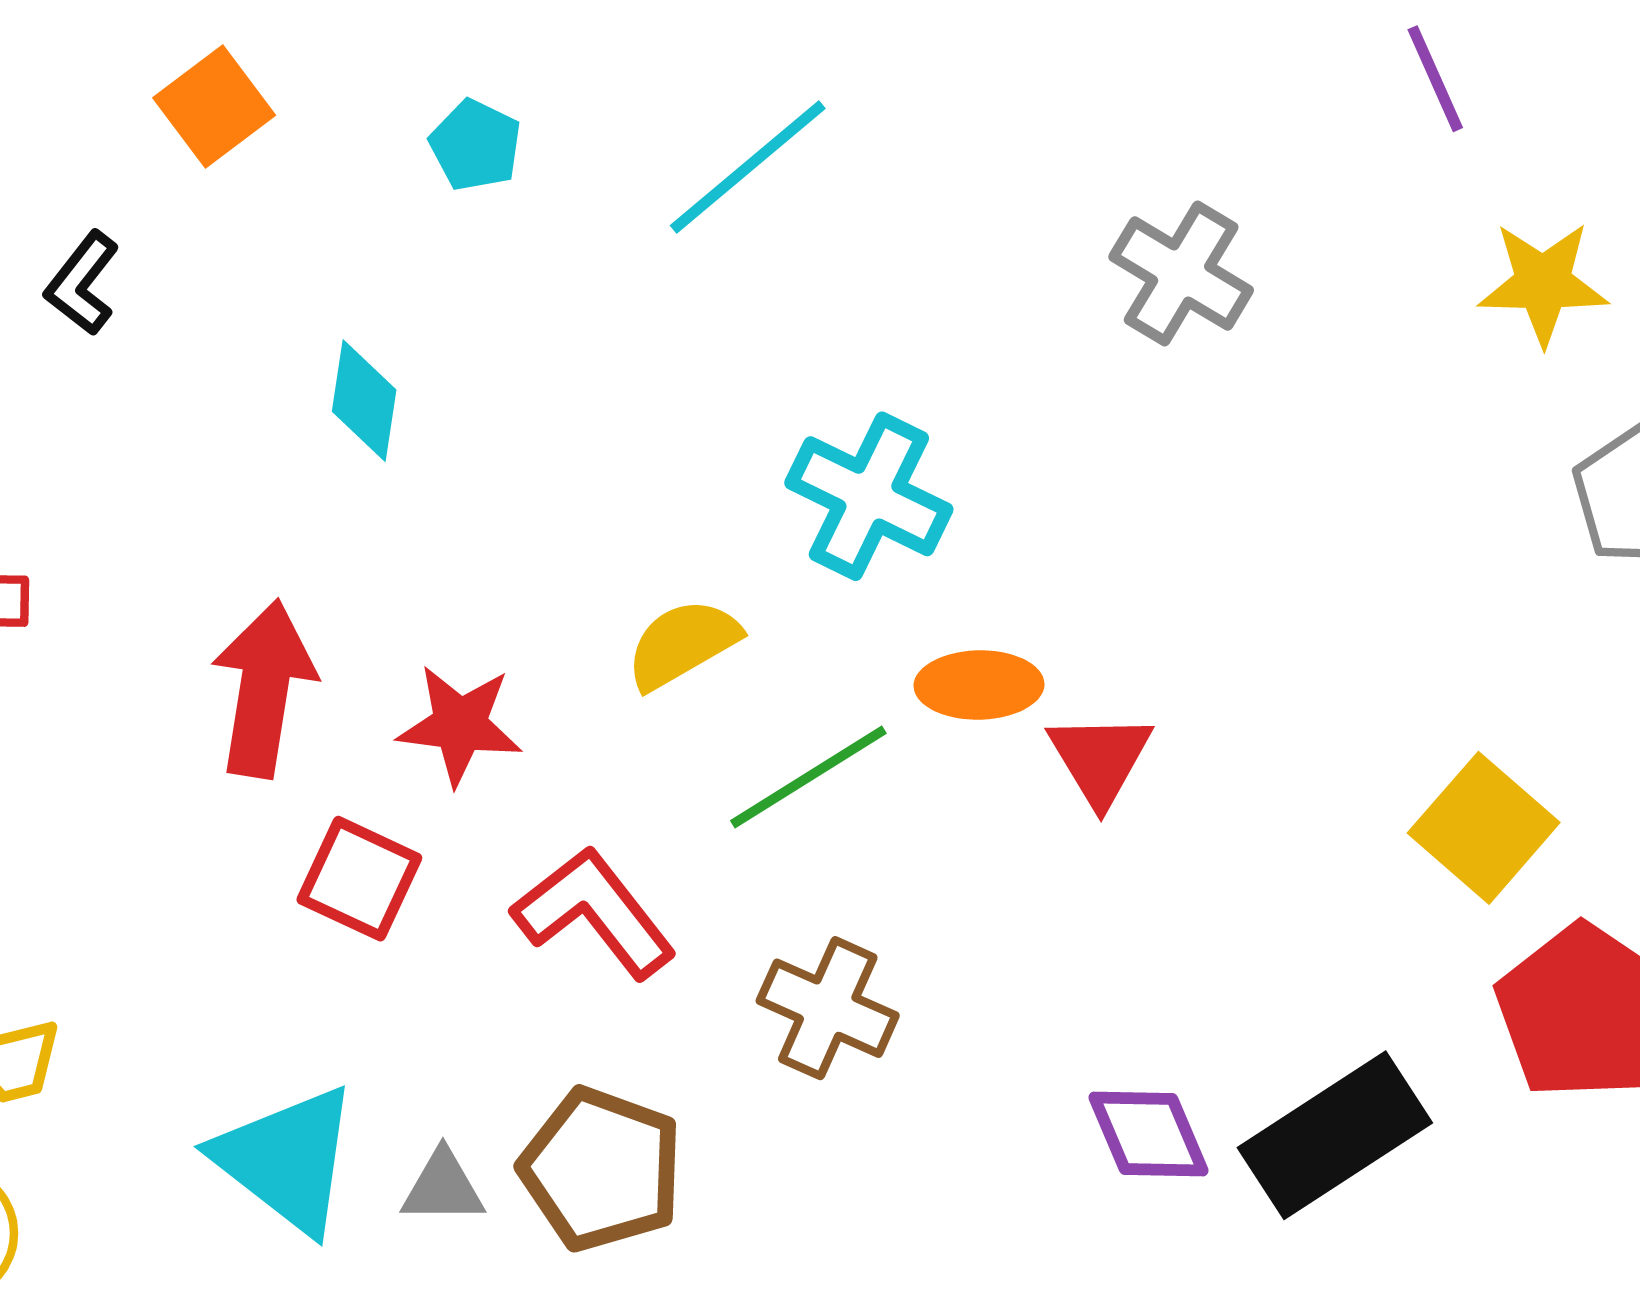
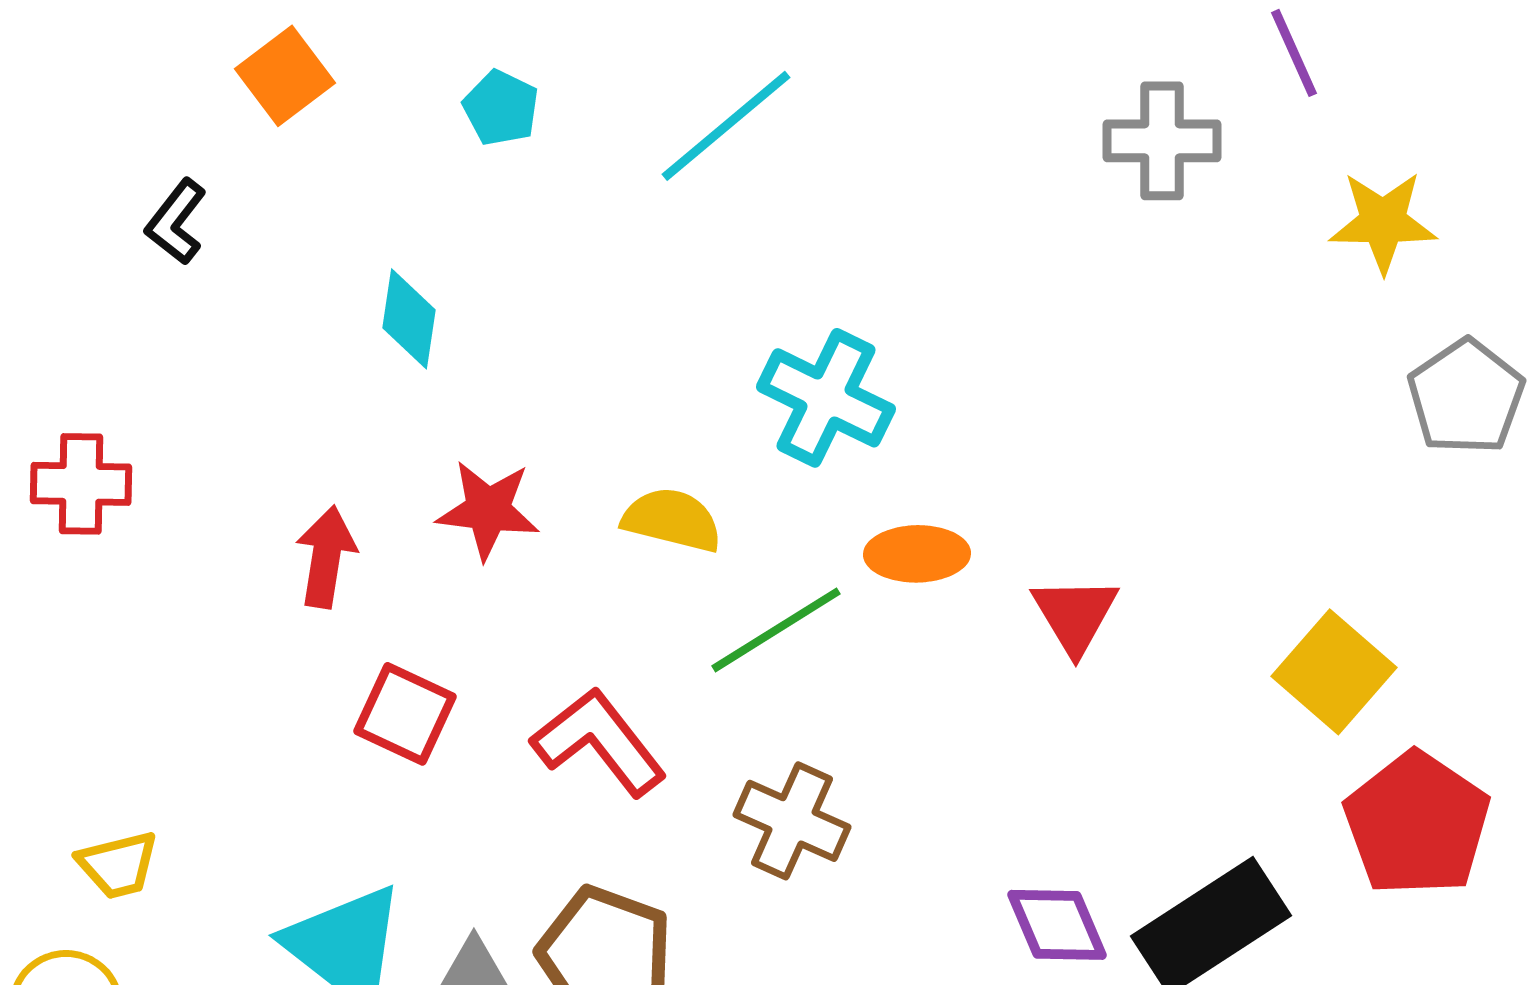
gray cross: (1181, 274) -> (1162, 141), moved, turned -31
yellow semicircle: (682, 644) -> (672, 520), turned 44
red arrow: (264, 689) -> (326, 557), size x0.7
red star: (460, 725) -> (488, 510), moved
red triangle: (1100, 759) -> (1075, 615), moved

